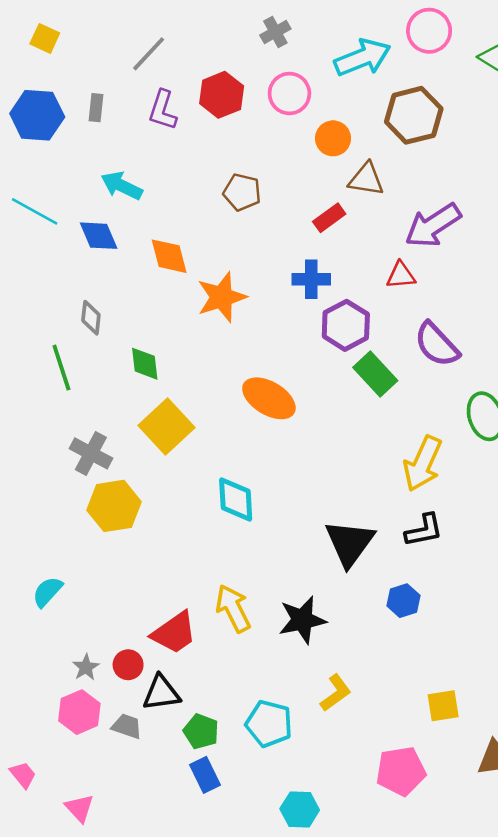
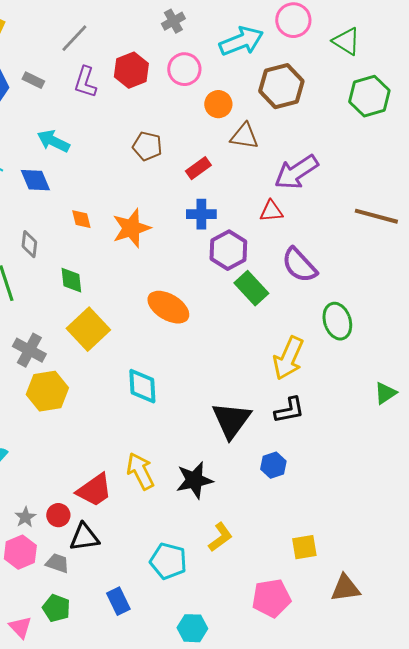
gray rectangle: (96, 108) -> (33, 80), turned -70
red rectangle: (329, 218) -> (198, 168), moved
orange diamond: (169, 256) -> (81, 219), moved, size x0.7
green pentagon: (201, 731) -> (56, 608), moved

